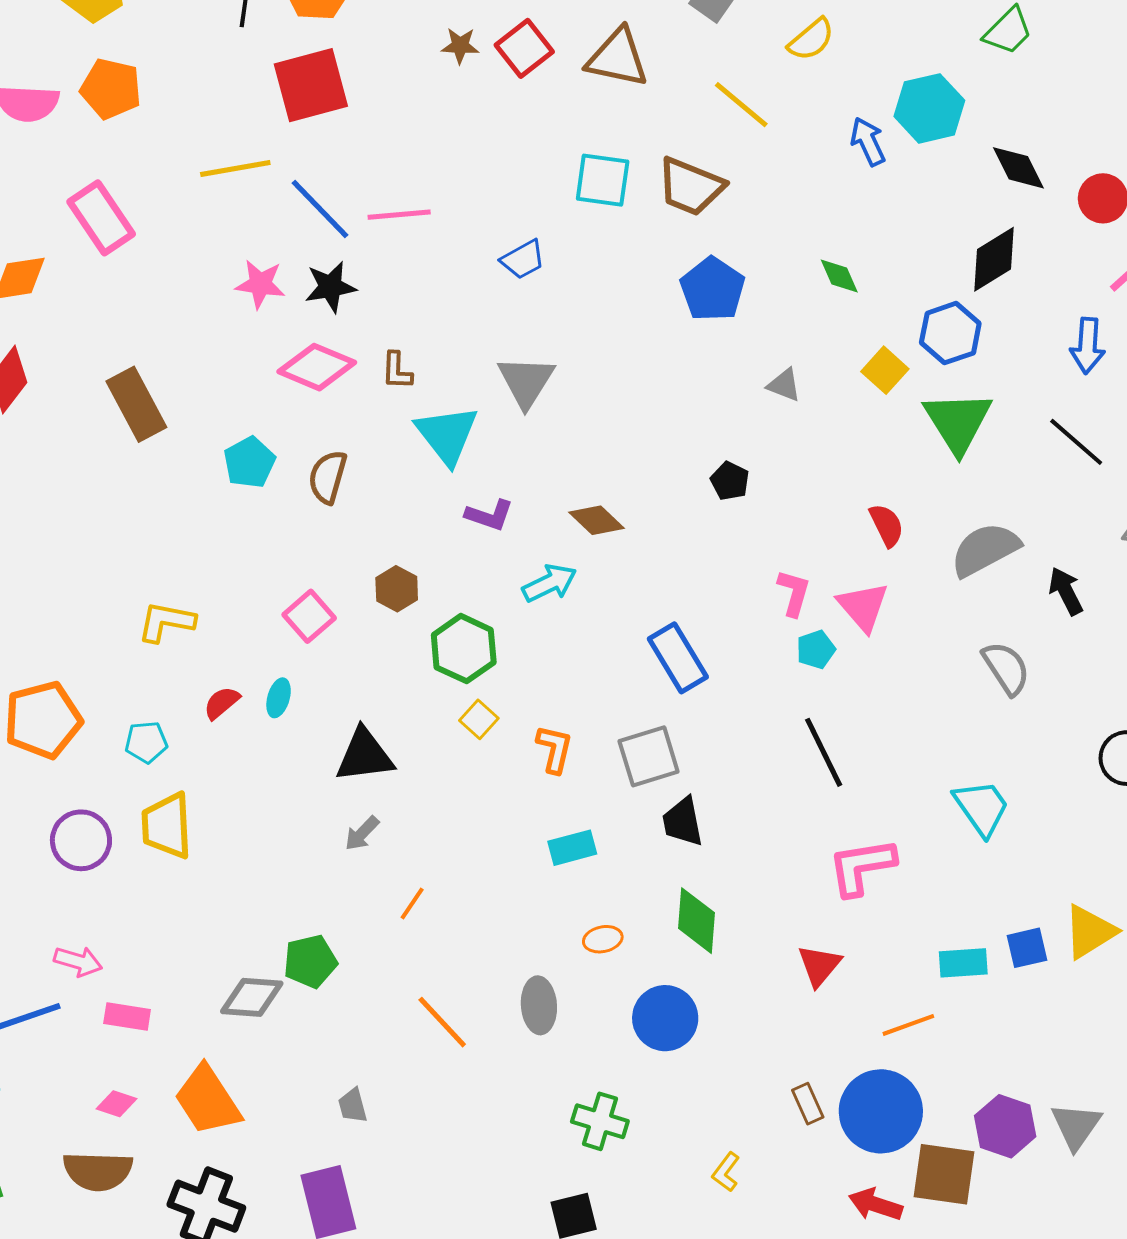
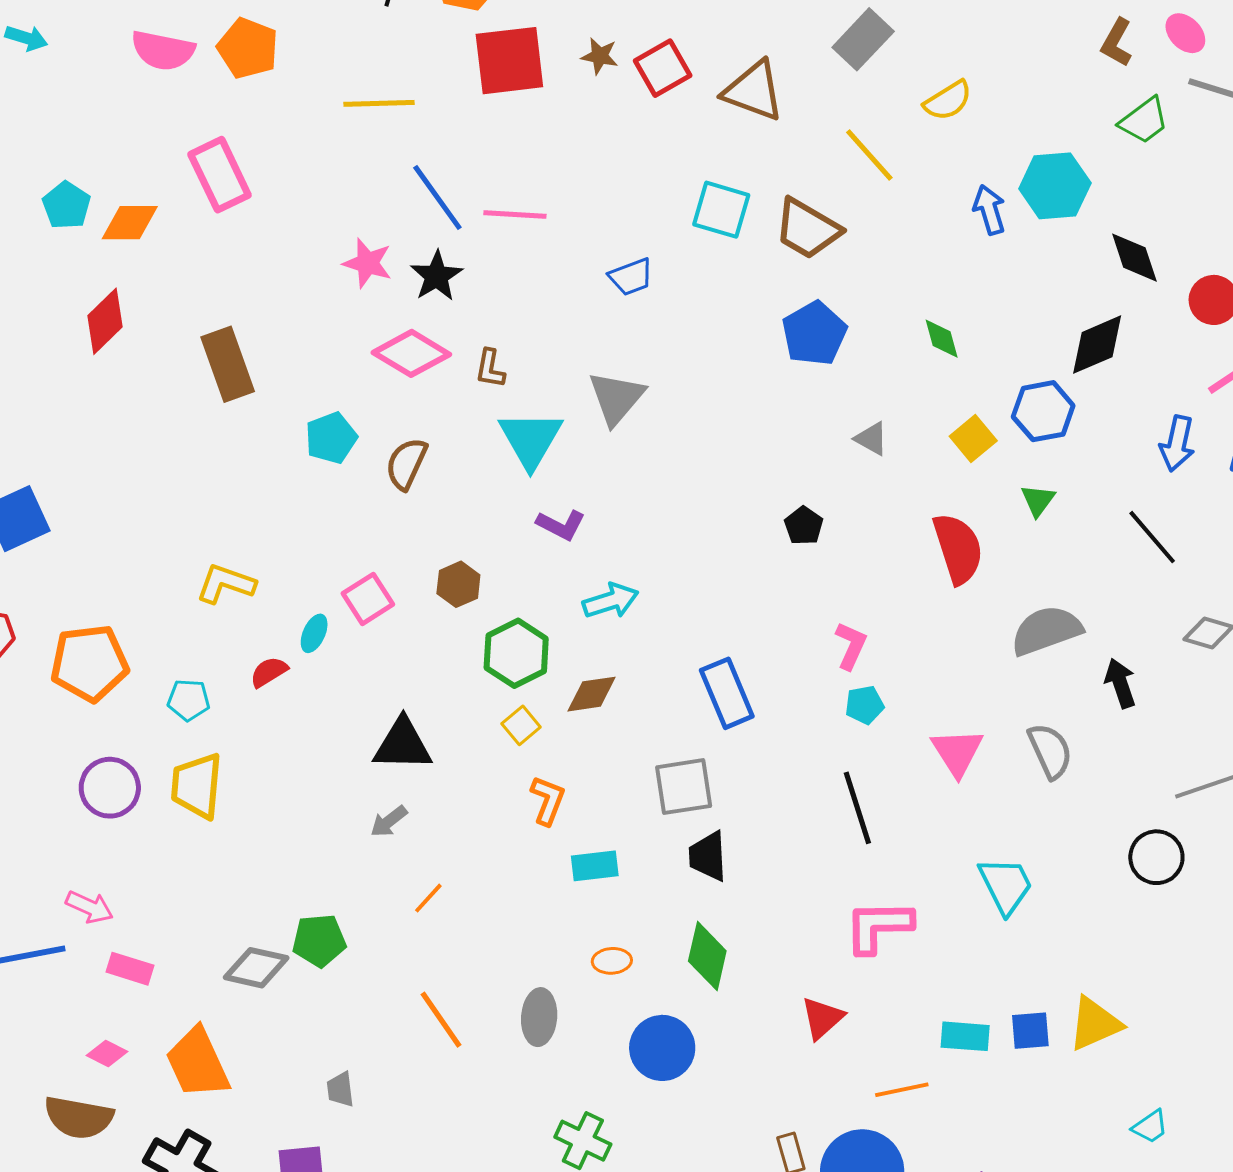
red square: (311, 85) -> (509, 61), moved
yellow line: (235, 169) -> (379, 103), moved
black star: (330, 287) -> (436, 276), turned -30
green triangle: (958, 422) -> (1038, 500), size x0.5
brown diamond: (596, 520) -> (592, 694), moved, turned -60
red semicircle: (887, 525) -> (958, 549), moved, size x1.6
pink triangle: (863, 607) -> (957, 752), moved
cyan ellipse: (279, 698) -> (314, 633), moved
orange L-shape: (554, 749) -> (548, 800), moved

